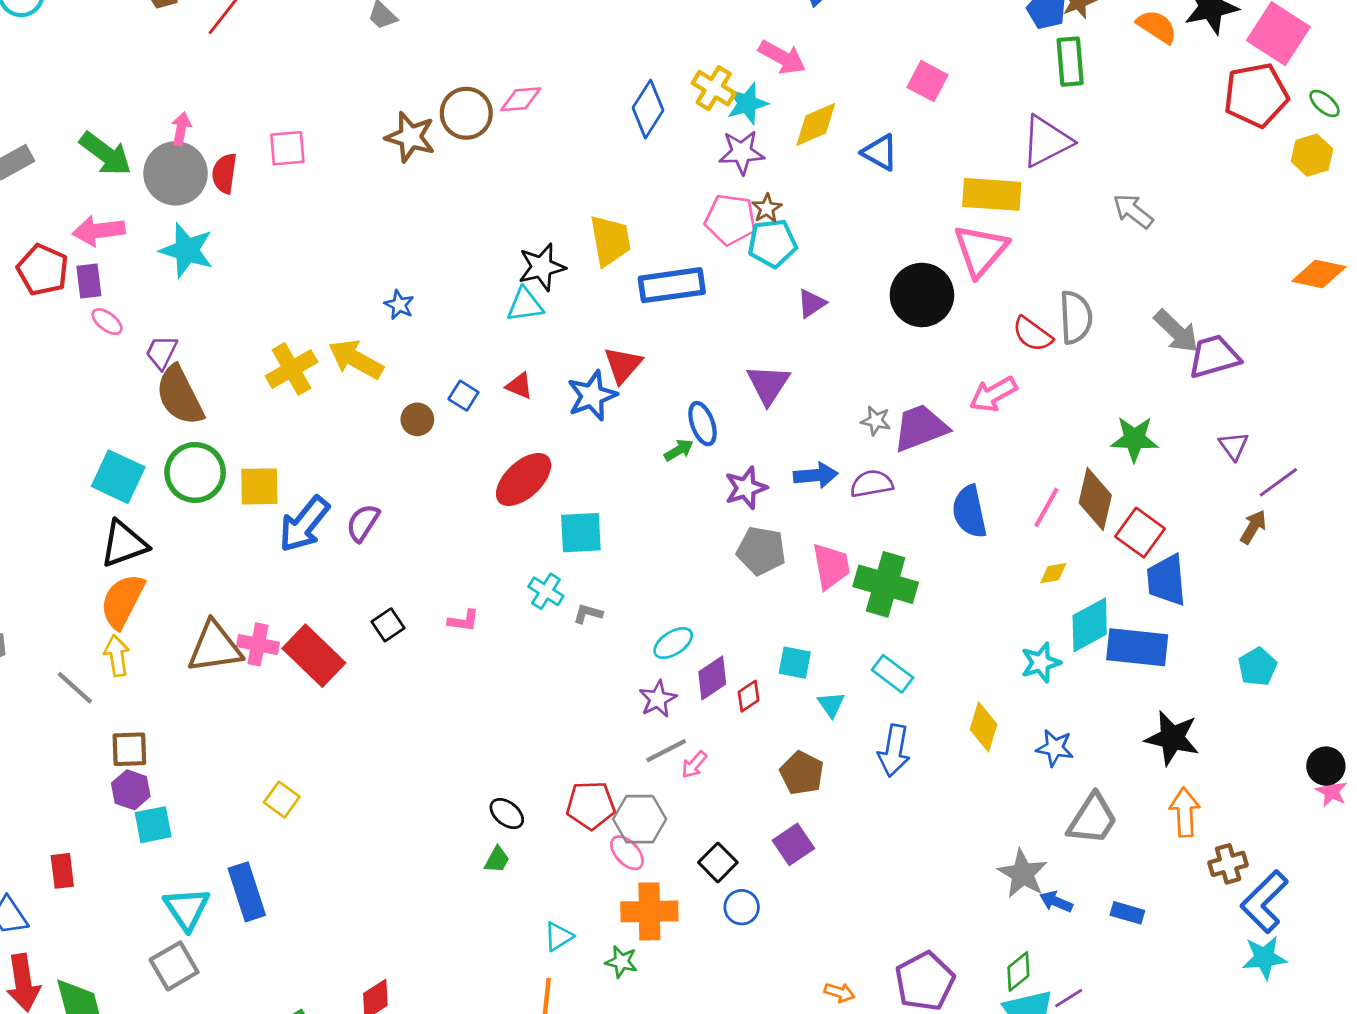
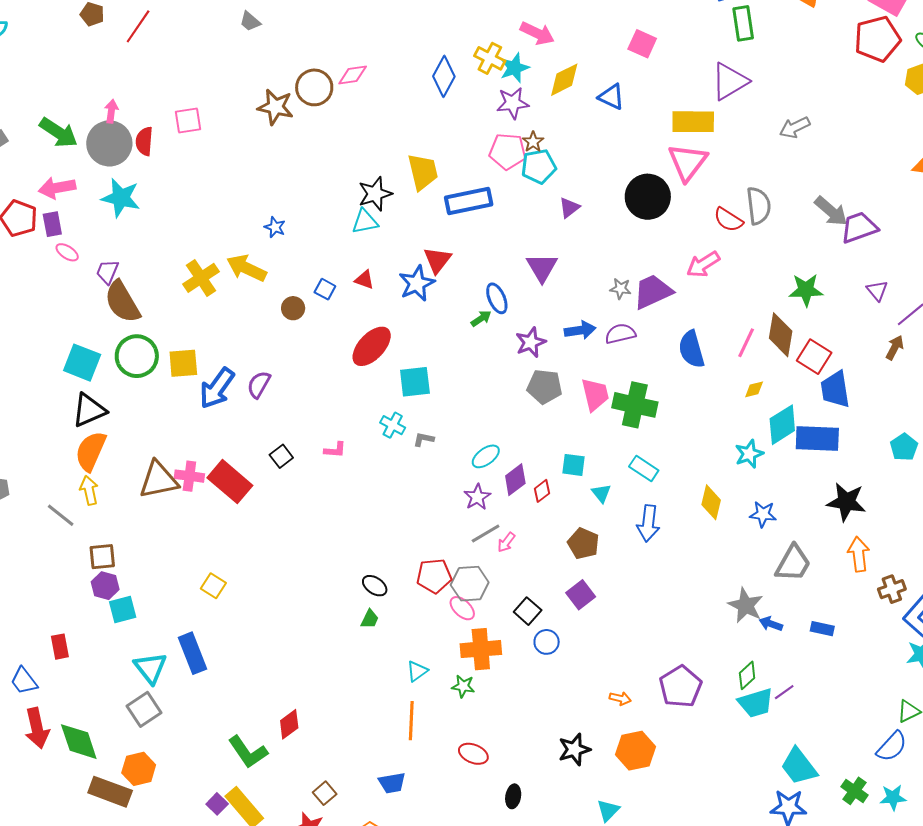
gray arrow: (1133, 211) -> (795, 127), turned -60

